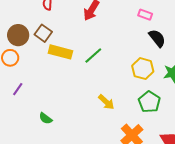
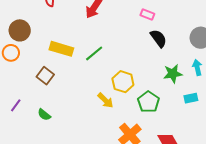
brown square: (43, 33) -> (45, 76), moved
yellow hexagon: (143, 69) -> (123, 82), moved
purple line: (18, 89) -> (16, 105), moved

